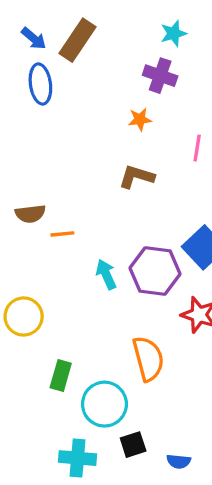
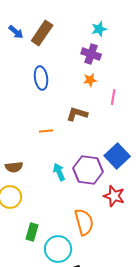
blue ellipse: (40, 84) -> (41, 78), moved
orange star: (140, 119) -> (90, 80), moved
brown semicircle: (30, 214) -> (14, 167), moved
orange line: (62, 234) -> (46, 131), moved

